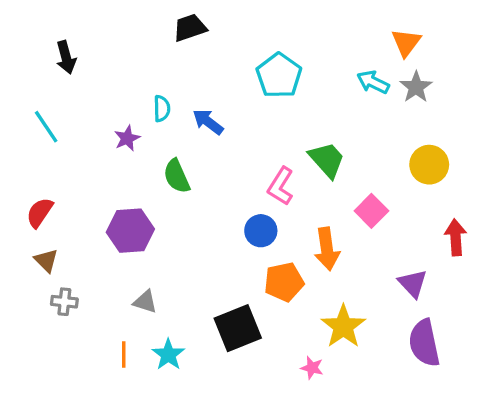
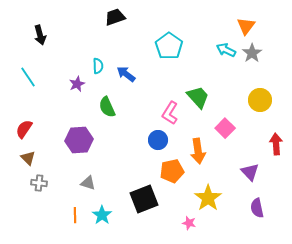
purple semicircle: (424, 343) -> (257, 208), size x0.7

